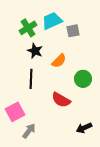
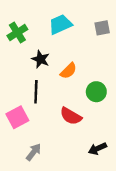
green cross: (28, 28) -> (17, 33), moved
gray square: (73, 31) -> (102, 28), moved
pink square: (15, 112) -> (17, 117), moved

